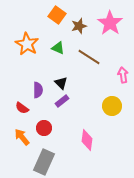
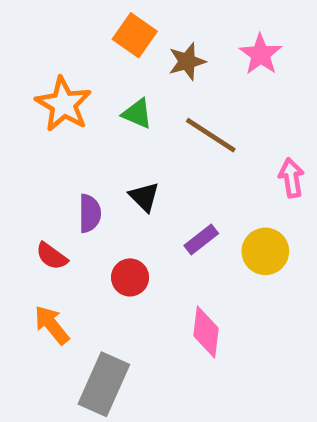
pink star: (110, 23) -> (261, 54), size x0.7
purple rectangle: (62, 101) -> (201, 239), moved
red circle: (44, 128) -> (130, 277), moved

